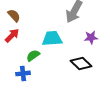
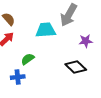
cyan trapezoid: (52, 38) -> (46, 30), moved

